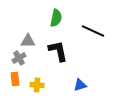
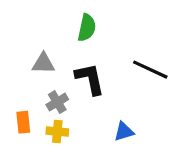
black line: (93, 31) -> (150, 70), moved
gray cross: (19, 58) -> (57, 102), moved

